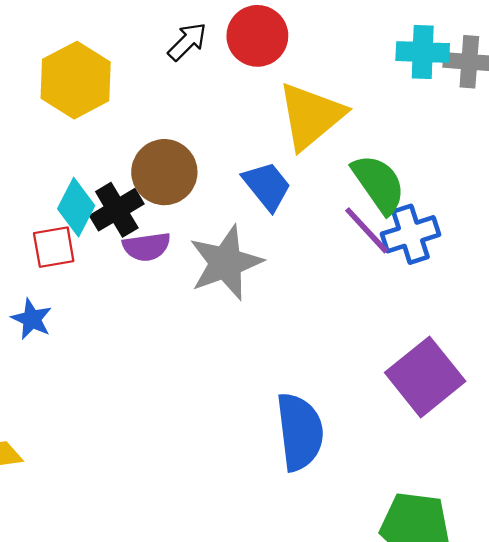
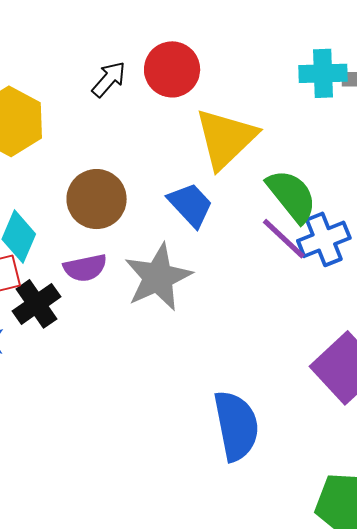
black cross: (117, 210) -> (36, 304), moved

